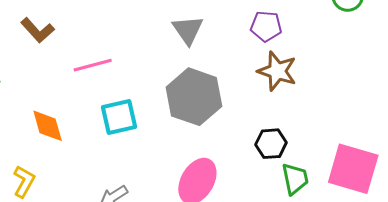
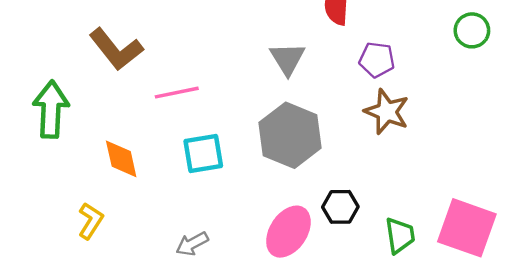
brown L-shape: (37, 30) -> (116, 49), size x1.4
black hexagon: (271, 144) -> (340, 207), moved

